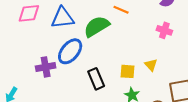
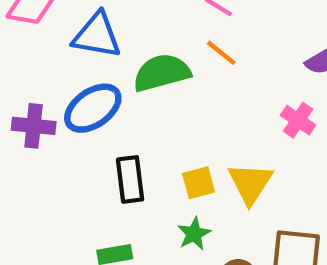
yellow triangle: (151, 65) -> (250, 183), size x1.6
yellow square: (127, 71) -> (199, 183), turned -35

